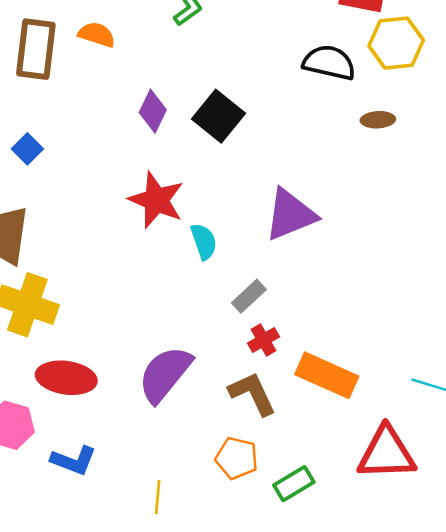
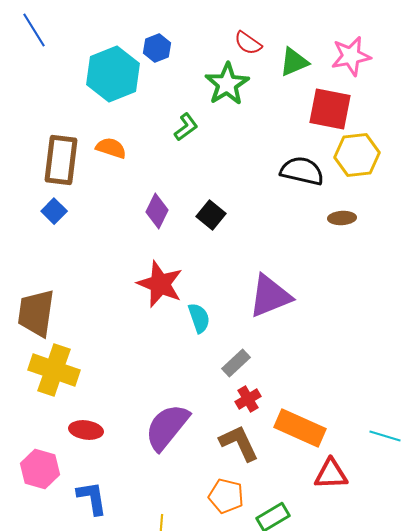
black square: (218, 116) -> (211, 215), size x0.7
blue square: (27, 149) -> (54, 211), moved
red ellipse: (66, 378) -> (86, 430), size x0.7
red triangle: (386, 453) -> (331, 474), moved, size x0.7
blue L-shape: (74, 461) -> (92, 498), turned -120

